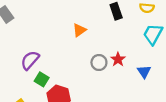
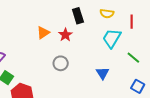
red star: (118, 59) -> (65, 35), moved

